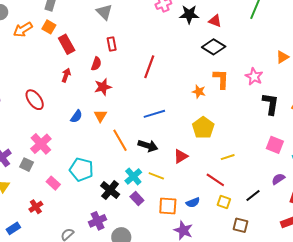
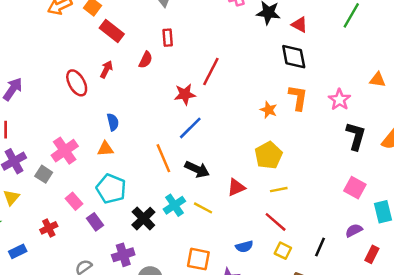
red rectangle: (67, 44) -> (112, 31), turned -30
black diamond: (214, 47) -> (294, 57), turned 40
orange triangle: (282, 57) -> (378, 80), turned 32
red star: (103, 87) -> (185, 94), moved
red ellipse: (35, 100) -> (77, 83), moved
blue line: (154, 114) -> (190, 128), moved, turned -35
blue semicircle: (76, 116) -> (113, 122), turned -56
orange triangle: (100, 116) -> (105, 149), moved, turned 48
yellow line: (228, 157) -> (279, 190), moved
black line: (253, 196) -> (320, 247), turned -35
purple rectangle: (137, 199) -> (95, 222), moved
orange square: (168, 206) -> (198, 259), moved

